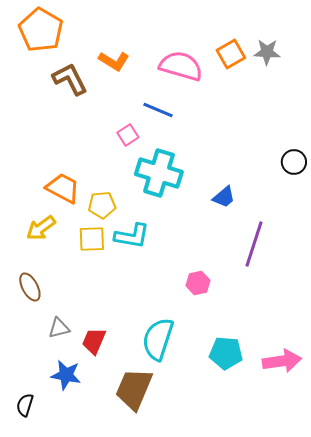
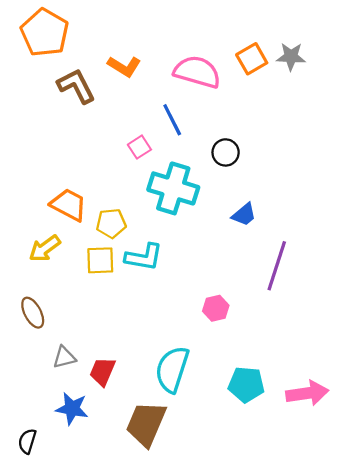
blue line: (158, 110) -> (172, 120), turned 40
black circle: (294, 162) -> (226, 152), moved

